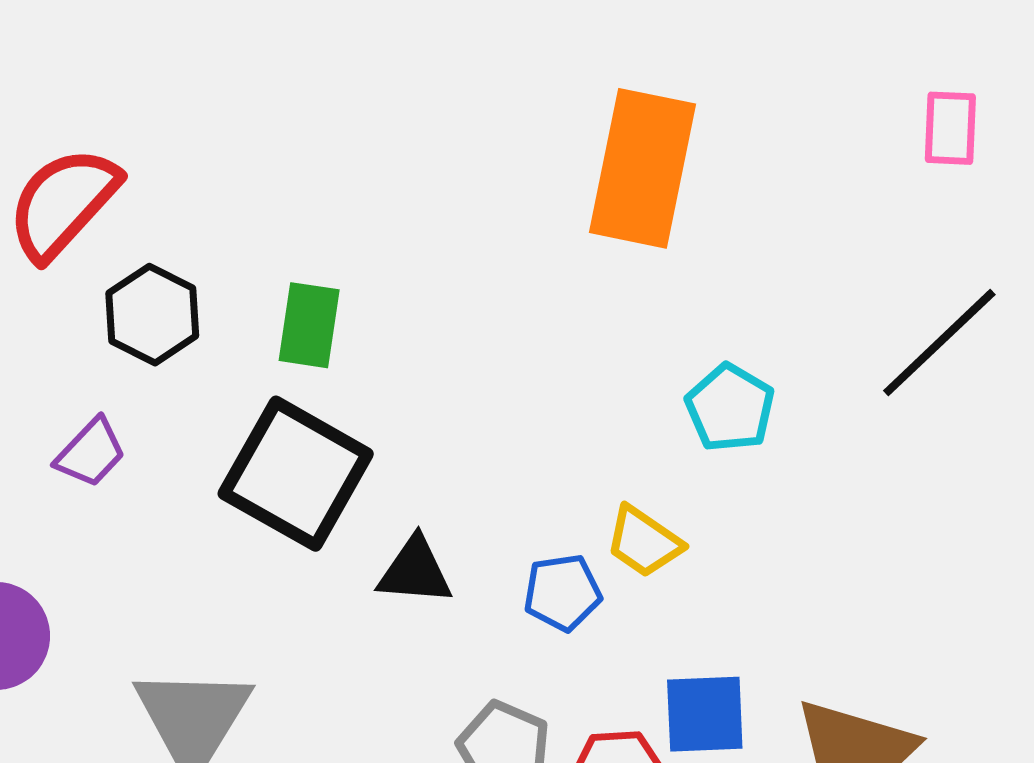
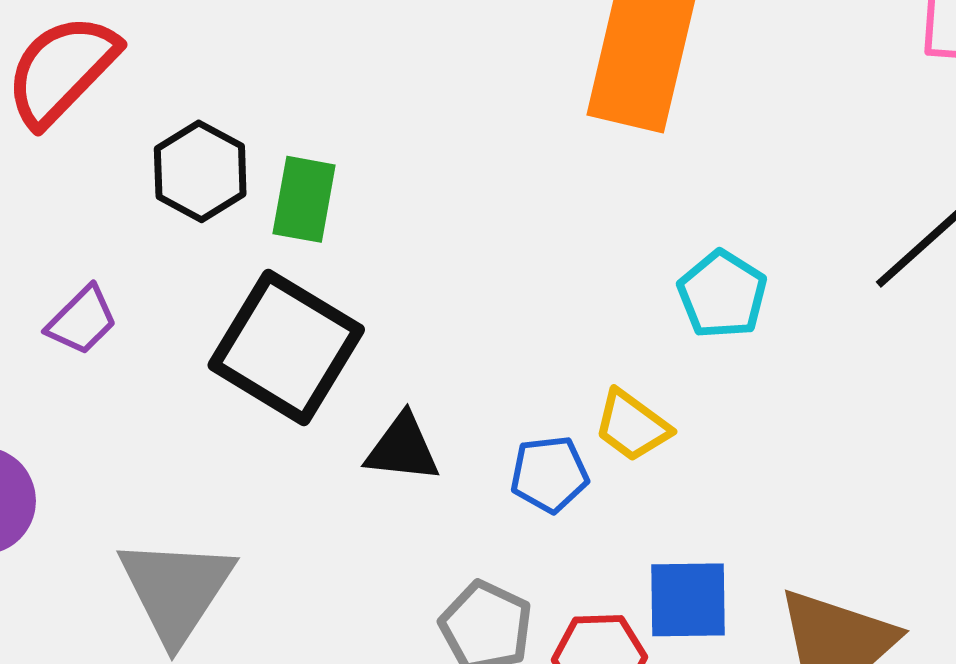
black hexagon: (152, 315) -> (200, 171), moved

